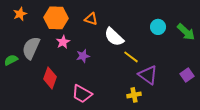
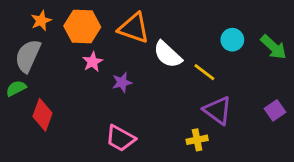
orange star: (20, 14) -> (41, 21), moved
orange triangle: (91, 19) -> (134, 28), size x1.6
gray semicircle: (31, 48) -> (28, 56), moved
yellow line: (131, 57) -> (204, 72), moved
red diamond: (50, 78) -> (43, 115), moved

